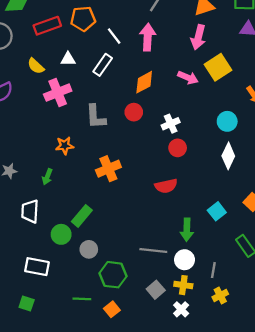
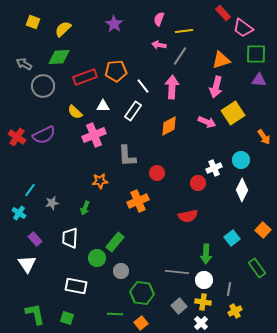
red circle: (134, 112) -> (157, 173), moved
white cross: (171, 124) -> (214, 168), moved

